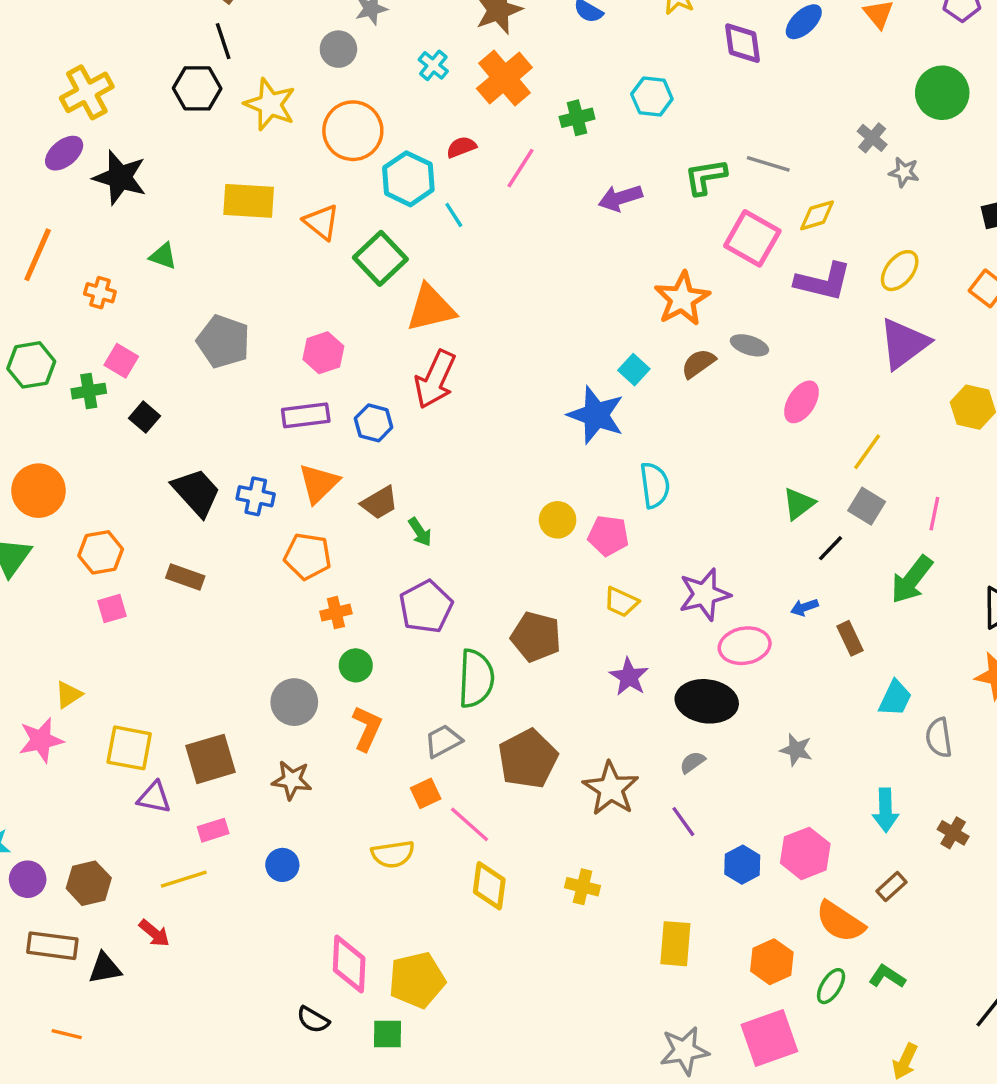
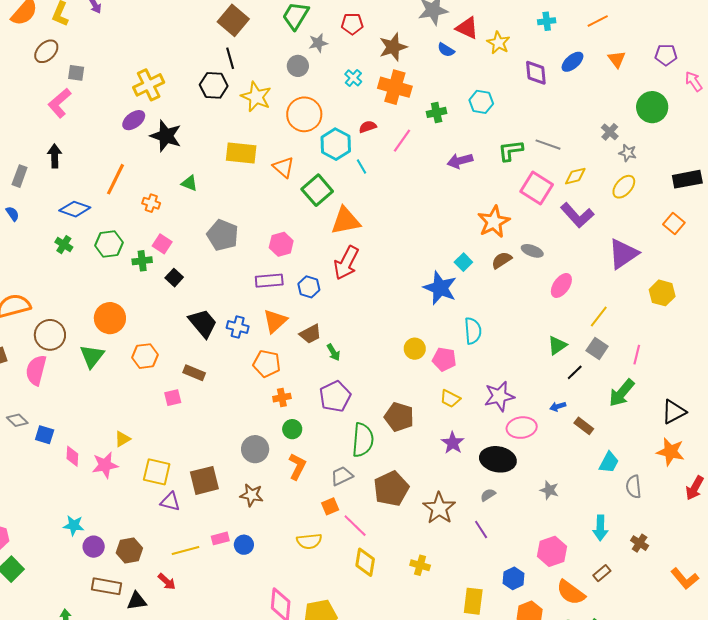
orange cross: (504, 78) -> (395, 87), turned -36
yellow ellipse: (900, 271) -> (624, 187), moved
purple L-shape: (823, 282) -> (577, 215), turned 32
pink square: (112, 609) -> (173, 398), moved
brown rectangle: (850, 638) -> (584, 426), turned -30
pink rectangle: (213, 830) -> (220, 538), moved
blue hexagon: (742, 865) -> (513, 578), moved

